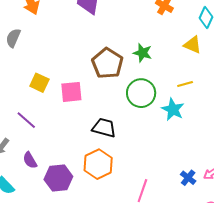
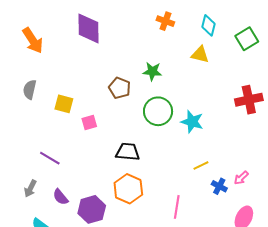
gray semicircle: (13, 38) -> (30, 89), moved
brown pentagon: (107, 63) -> (120, 88), size x0.7
yellow square: (39, 83) -> (64, 104), moved
yellow line: (185, 84) -> (201, 166), moved
pink square: (71, 92) -> (89, 122), size x0.7

